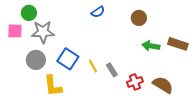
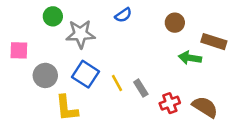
green circle: (29, 13) -> (53, 16), moved
pink square: (15, 31) -> (19, 50), moved
gray star: (43, 32) -> (80, 34), moved
brown rectangle: (178, 44) -> (214, 42), moved

